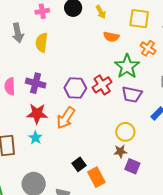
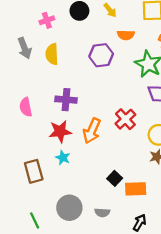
purple cross: (36, 83) -> (66, 100), moved
red cross: (102, 85) -> (125, 119), moved
purple hexagon: (75, 88) -> (101, 55), moved
orange rectangle: (96, 177) -> (136, 189), turned -54

